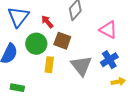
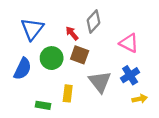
red arrow: (47, 22) -> (72, 33), moved
yellow rectangle: (49, 65) -> (68, 93), moved
green rectangle: (17, 88) -> (43, 105), moved

